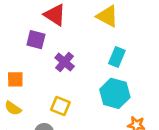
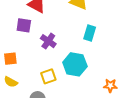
cyan hexagon: (115, 93) -> (75, 64), moved
yellow square: (60, 106) -> (48, 76), turned -35

